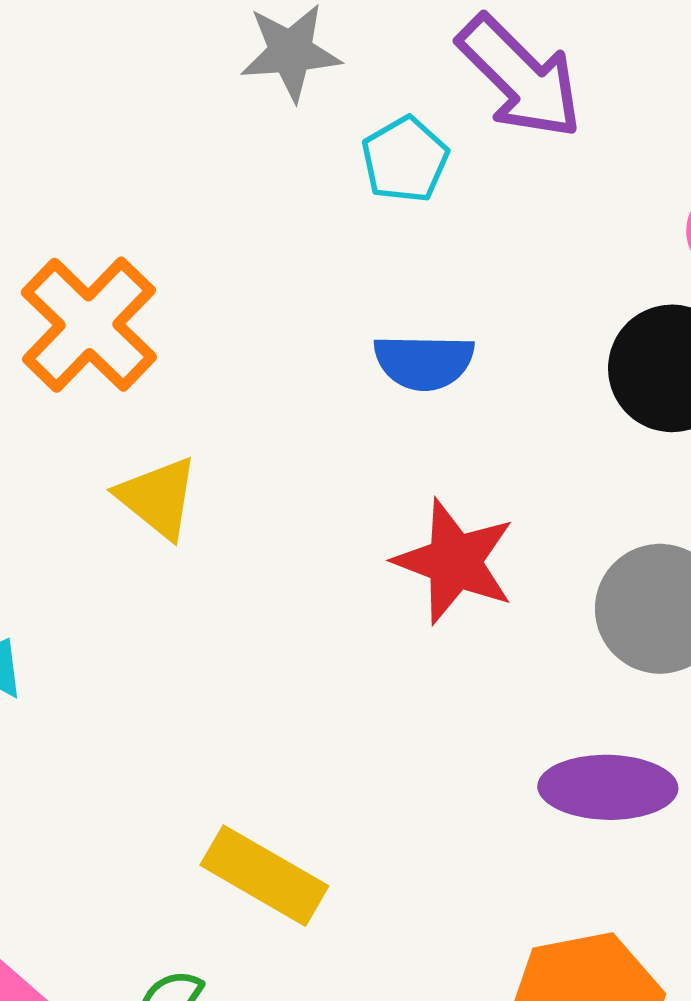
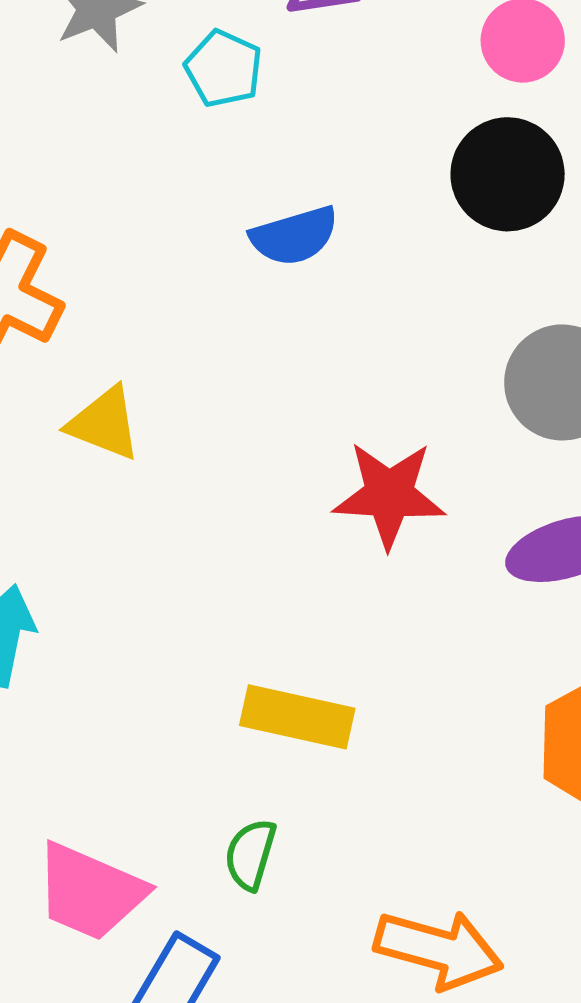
red star: (455, 562) -> (389, 495), moved

